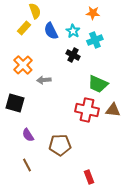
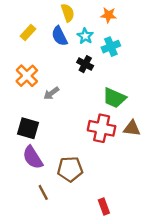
yellow semicircle: (35, 11) -> (68, 13), moved
gray arrow: (44, 80) -> (51, 93), turned -32
black square: (15, 103) -> (28, 128), moved
purple semicircle: (28, 135) -> (33, 157), size x1.5
brown line: (27, 165) -> (43, 192), moved

